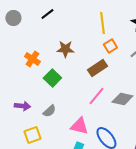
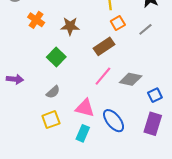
orange cross: (32, 59) -> (36, 20), moved
purple arrow: (22, 106) -> (15, 79), moved
yellow square: (32, 135) -> (51, 120), moved

